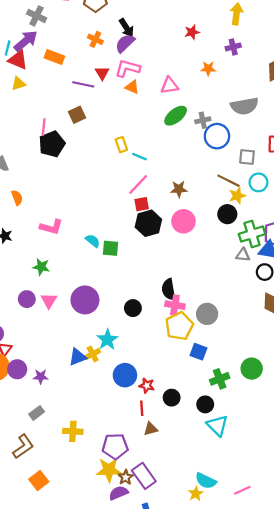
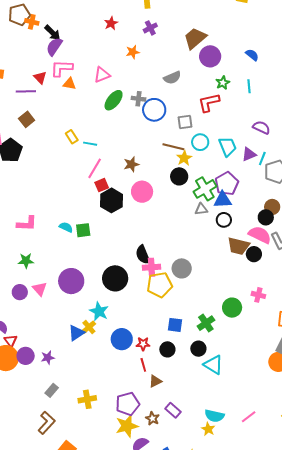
orange cross: (95, 39) -> (32, 22), moved
gray semicircle: (244, 106) -> (172, 78), size x0.7
gray cross: (203, 120) -> (139, 99), turned 32
black circle: (133, 308) -> (115, 278), size x1.6
yellow pentagon: (179, 326) -> (160, 285), turned 30
blue square: (198, 352) -> (175, 325), moved
purple rectangle: (144, 476) -> (173, 410), moved, size x0.7
brown star: (126, 477) -> (152, 418), moved

